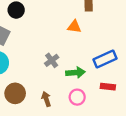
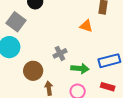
brown circle: (15, 93) -> (33, 71), moved

